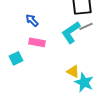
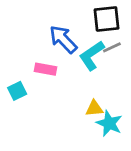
blue arrow: (32, 20) -> (63, 39), moved, size x1.6
yellow triangle: (73, 71) -> (94, 108), turned -32

